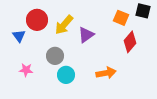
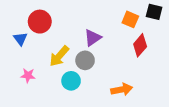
yellow arrow: (64, 25) -> (59, 56), moved
gray circle: (55, 56) -> (85, 60), moved
orange arrow: (106, 73) -> (122, 89), moved

